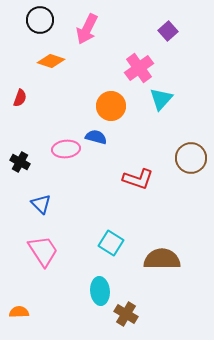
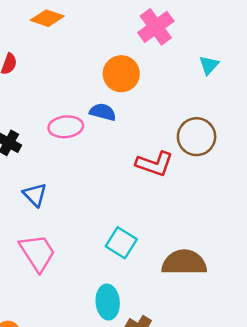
cyan triangle: (161, 99) -> (209, 65), moved, size x0.7
brown circle: (191, 158) -> (197, 137), moved

